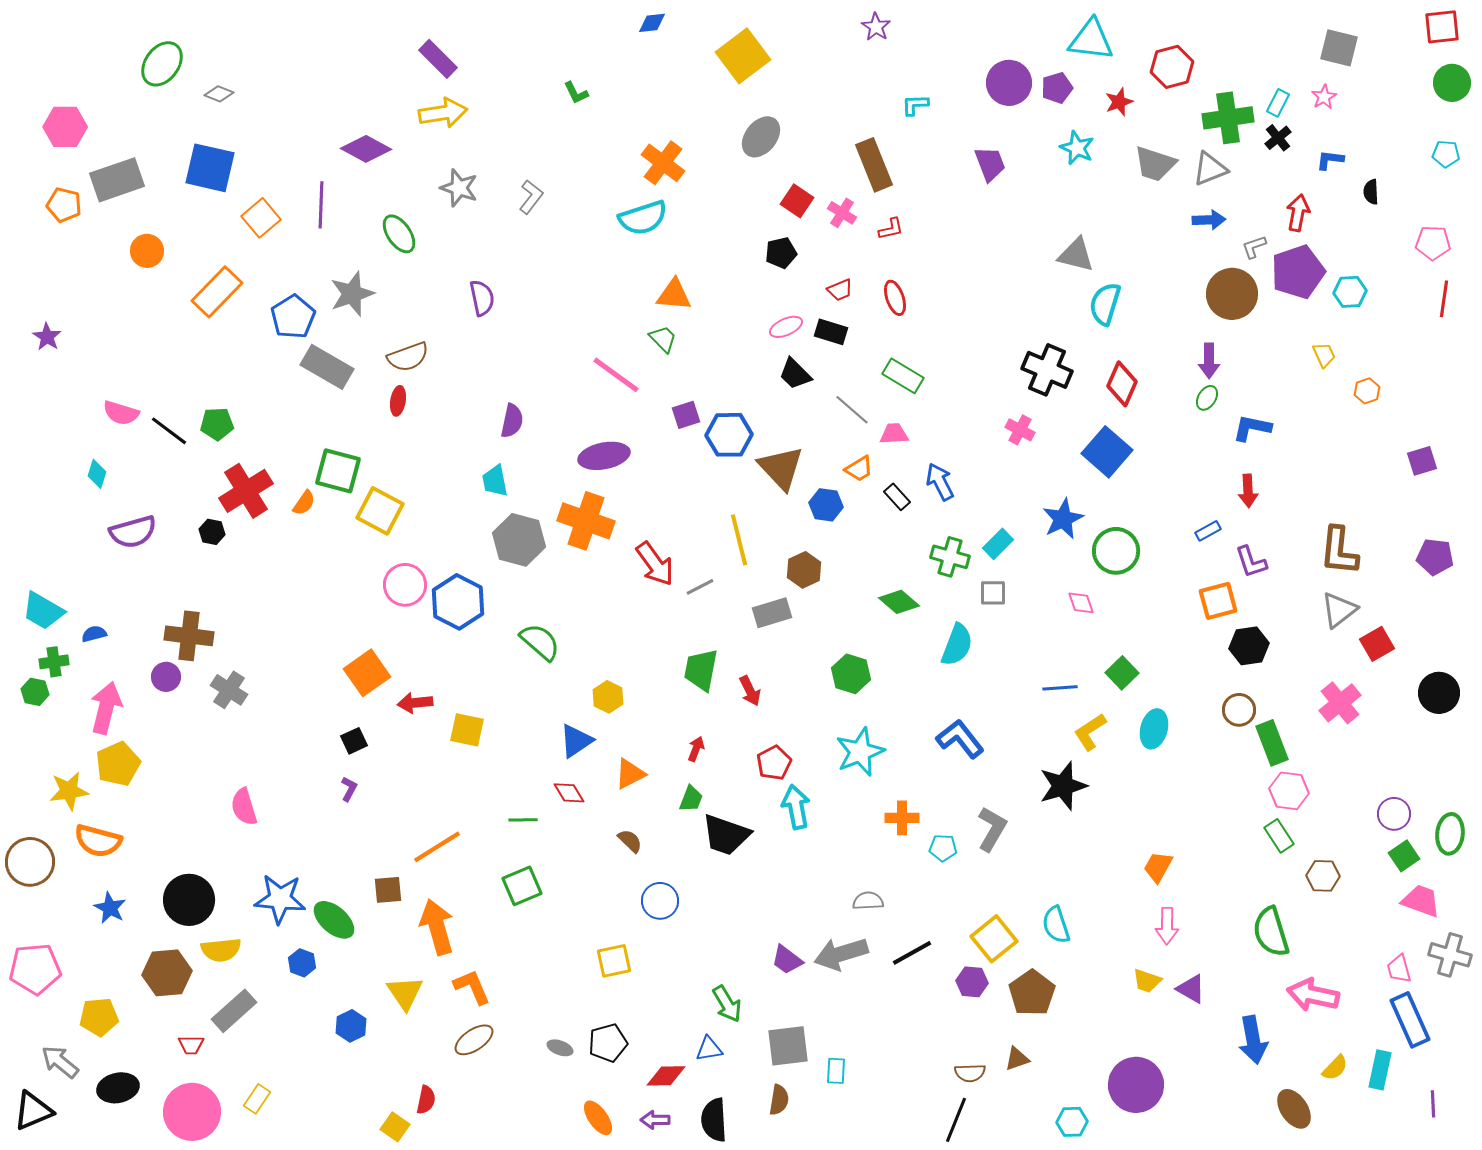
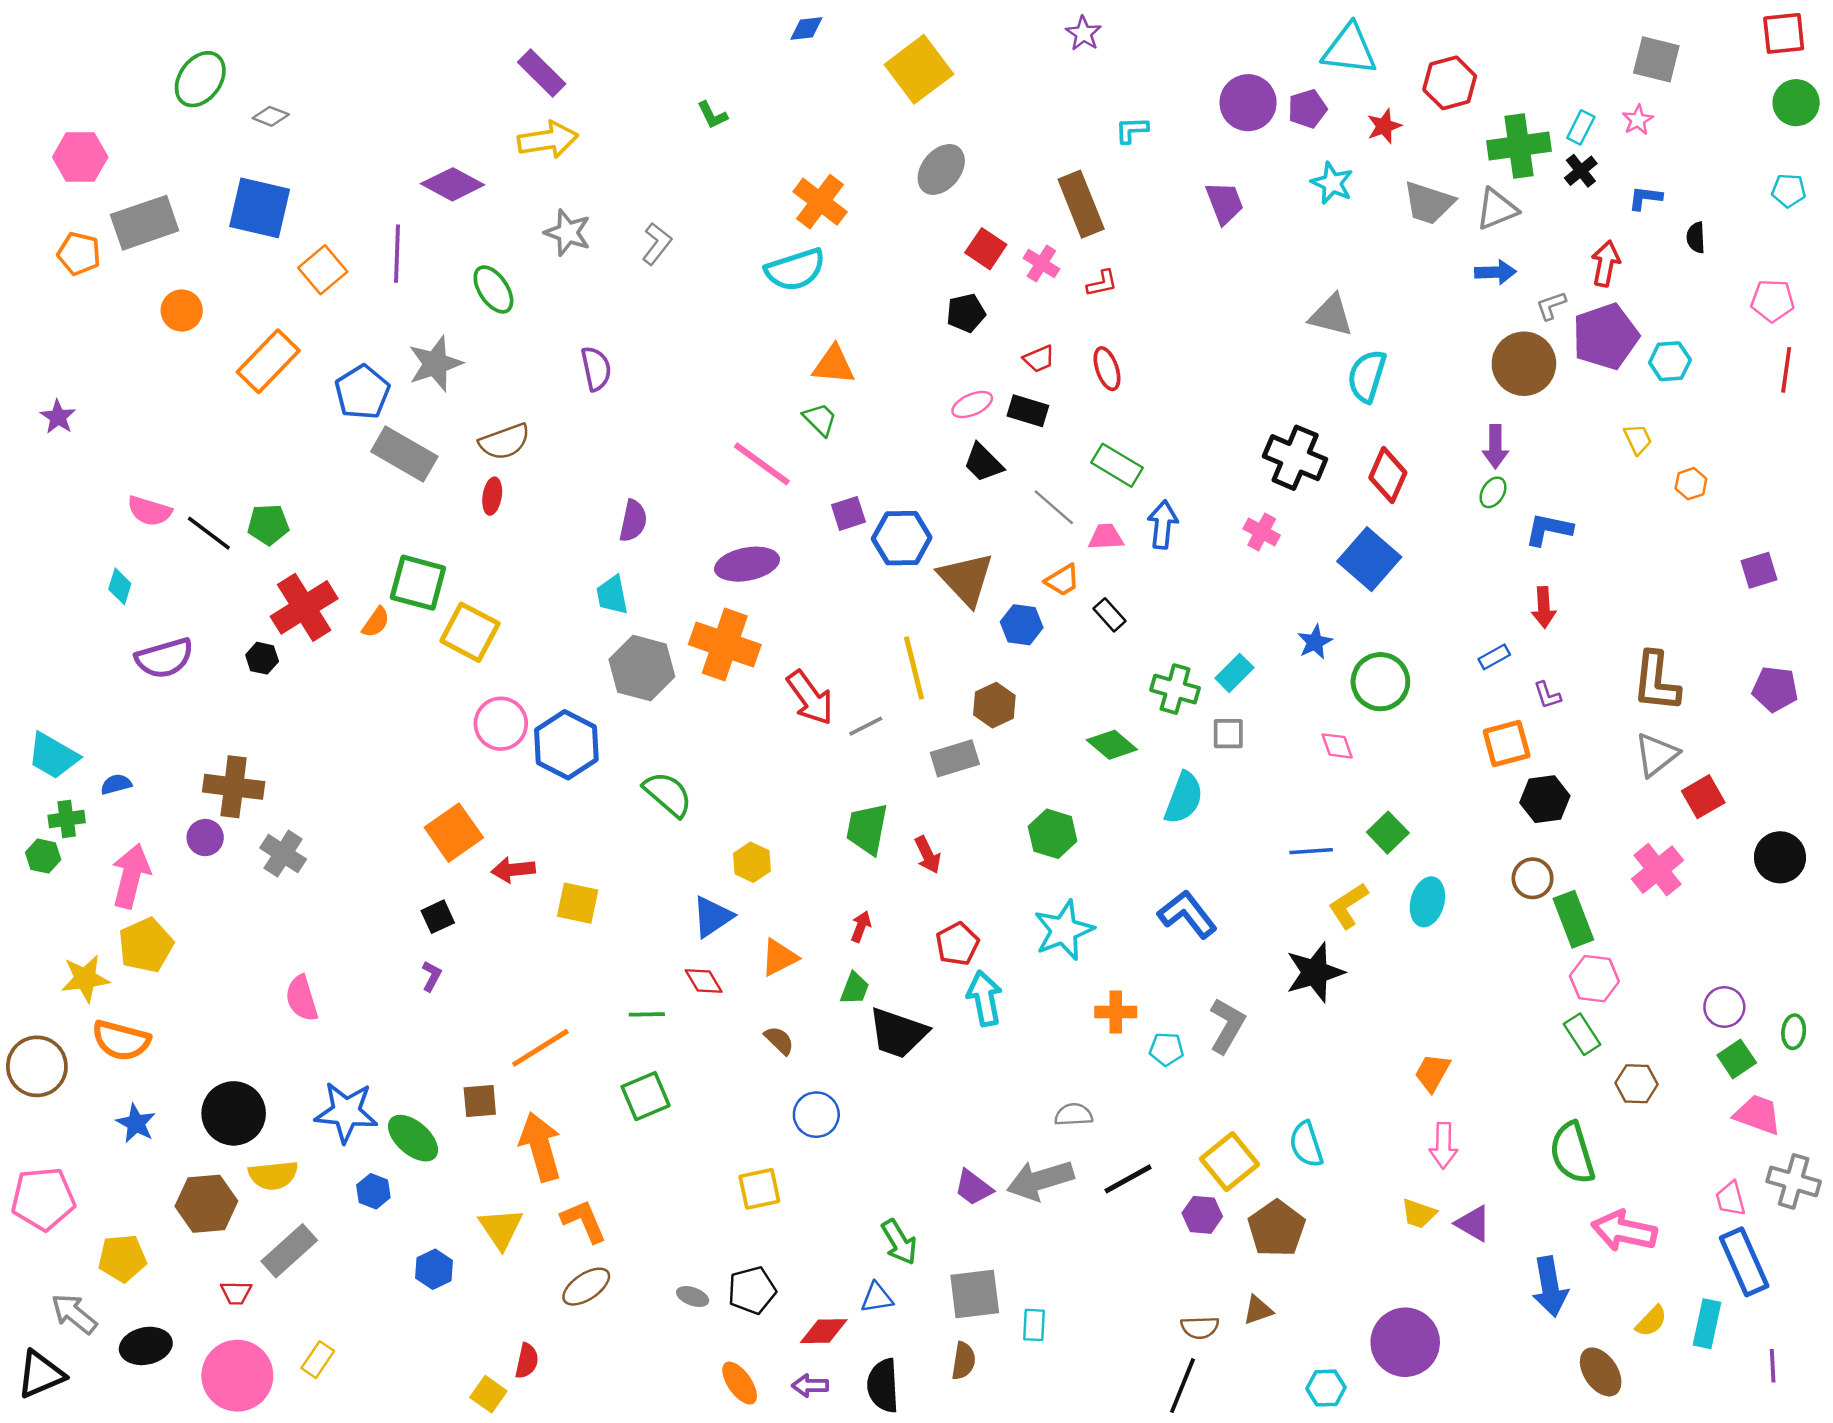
blue arrow: (940, 482) -> (1163, 525), moved, turned 33
blue star: (1063, 519) -> (1315, 642), size x0.7
purple L-shape: (1251, 562) -> (1547, 695), size x0.7
green ellipse: (1450, 834) -> (1794, 1032), size x0.7

